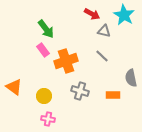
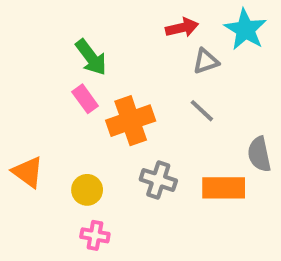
red arrow: (92, 14) -> (182, 28), turned -42
gray triangle: (104, 31) -> (206, 61), turned -32
orange rectangle: (113, 95) -> (224, 188), size x1.5

